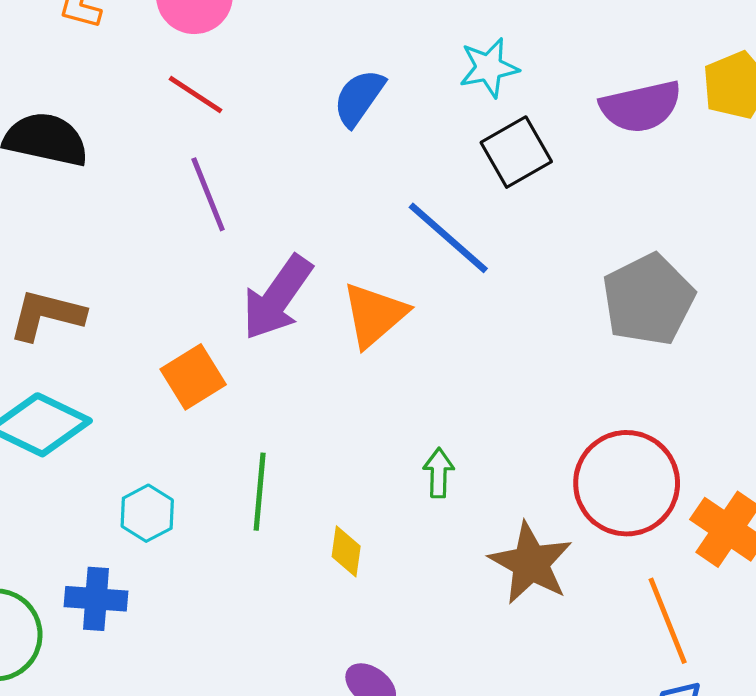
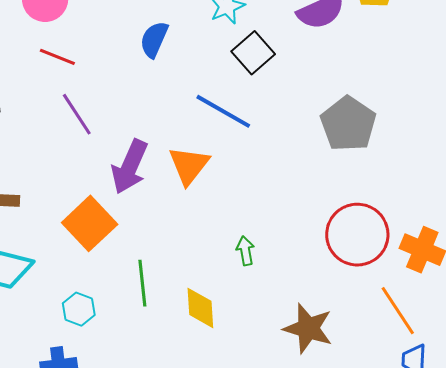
orange square: (193, 377) -> (90, 223), size x1.4
yellow diamond: (346, 551) -> (200, 308), size x1.4
brown star: (531, 563) -> (308, 328), moved

